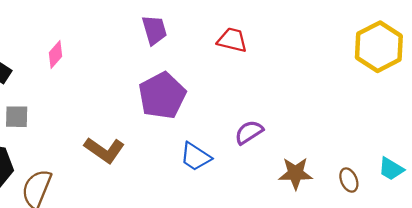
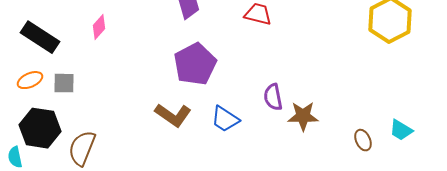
purple semicircle: (249, 132) -> (273, 97), turned -68
brown L-shape: (104, 150) -> (173, 115), moved
brown star: (296, 173) -> (303, 116), moved

